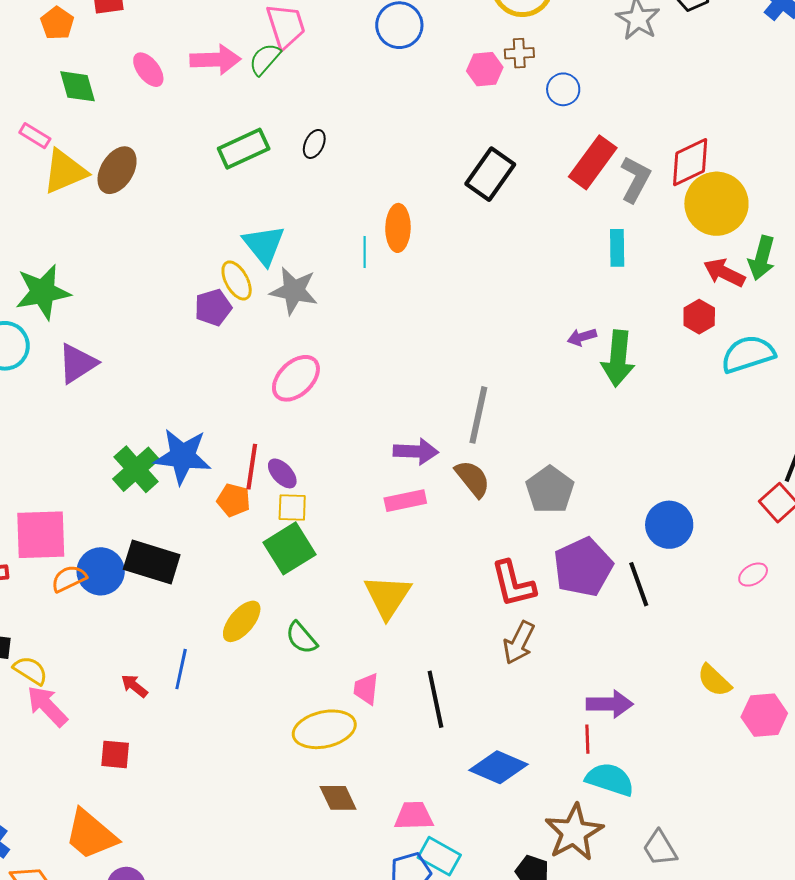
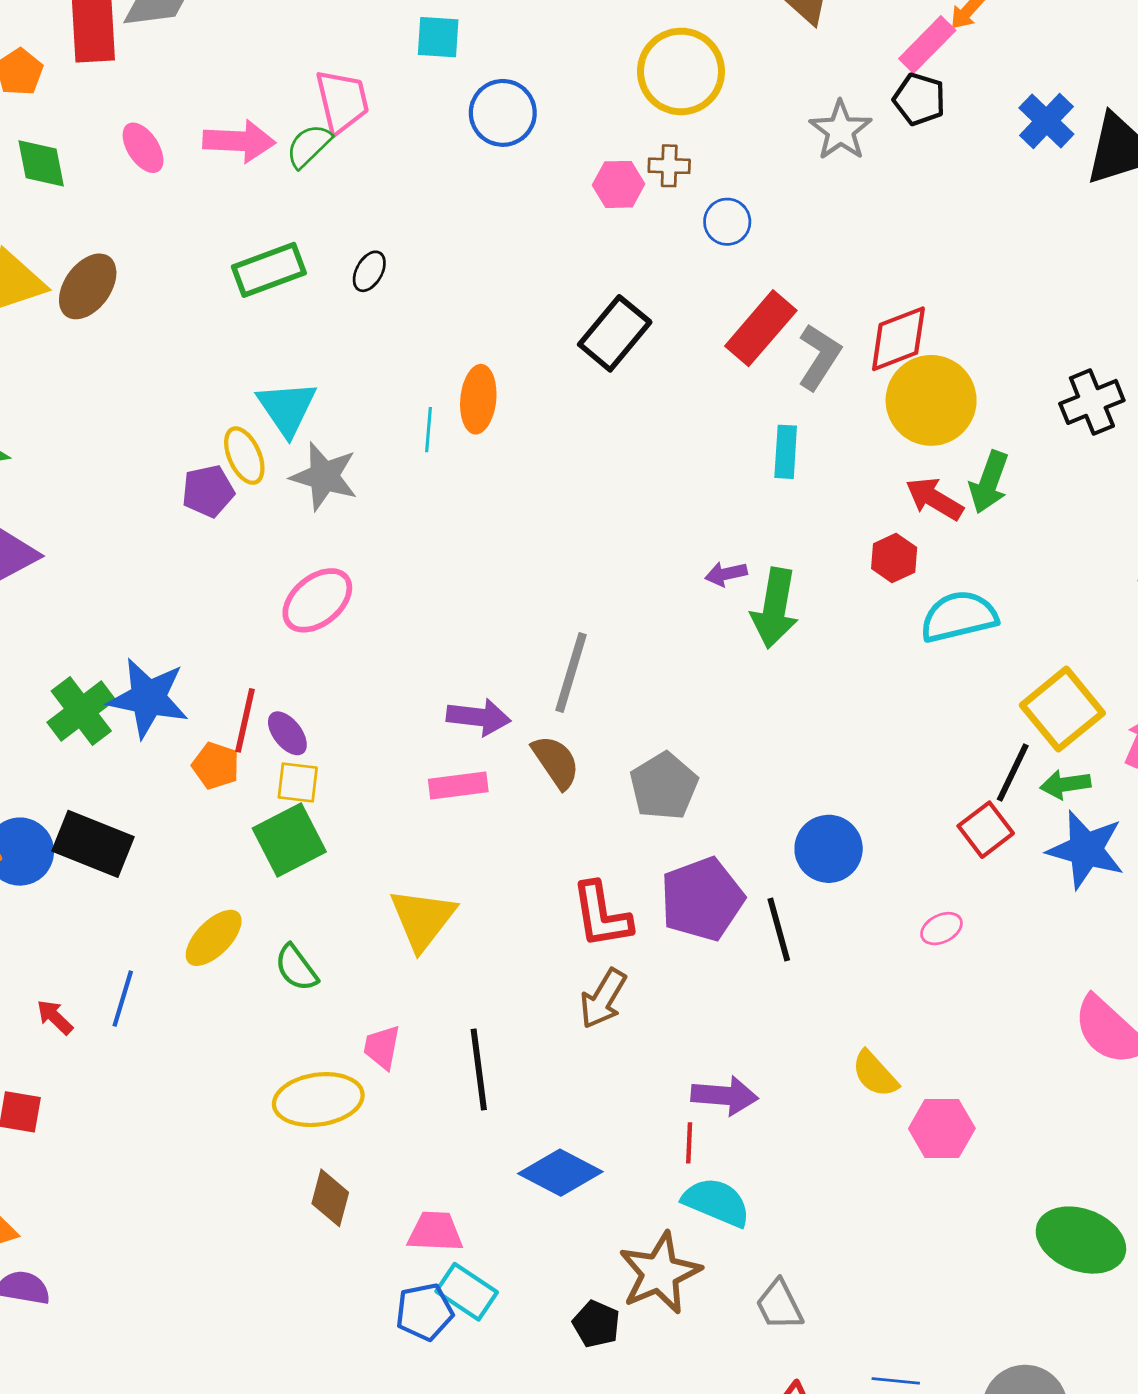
brown diamond: (338, 798) -> (330, 1198), turned 36

